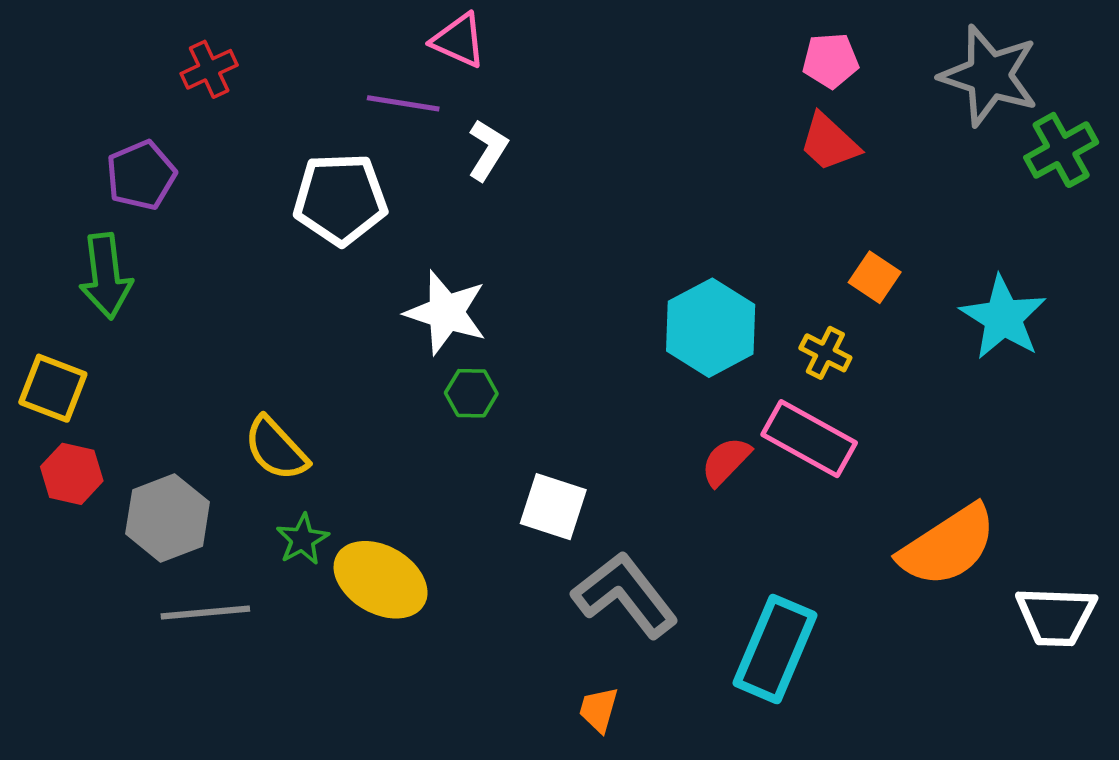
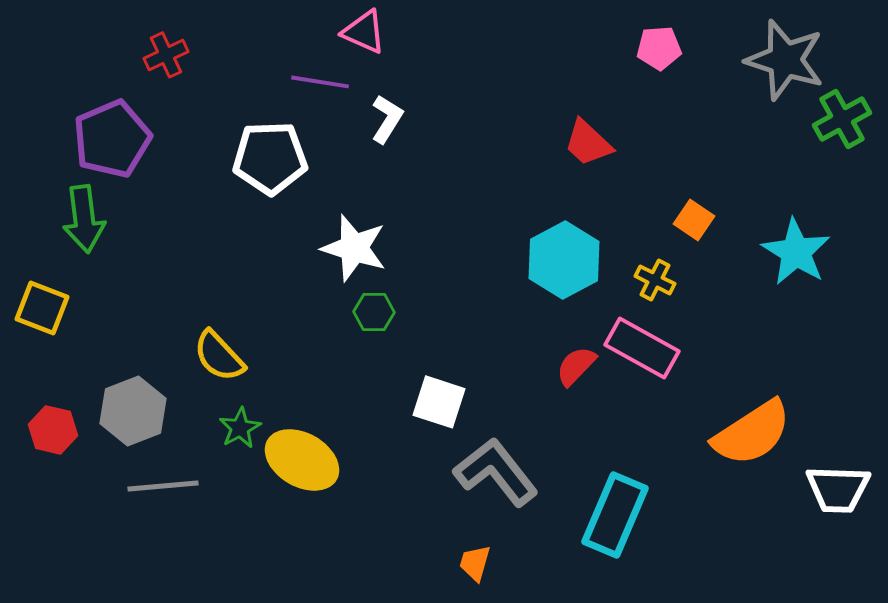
red trapezoid: (829, 142) -> (588, 143), moved
purple pentagon: (141, 175) -> (112, 139), size x1.4
red hexagon: (72, 474) -> (53, 430), moved

